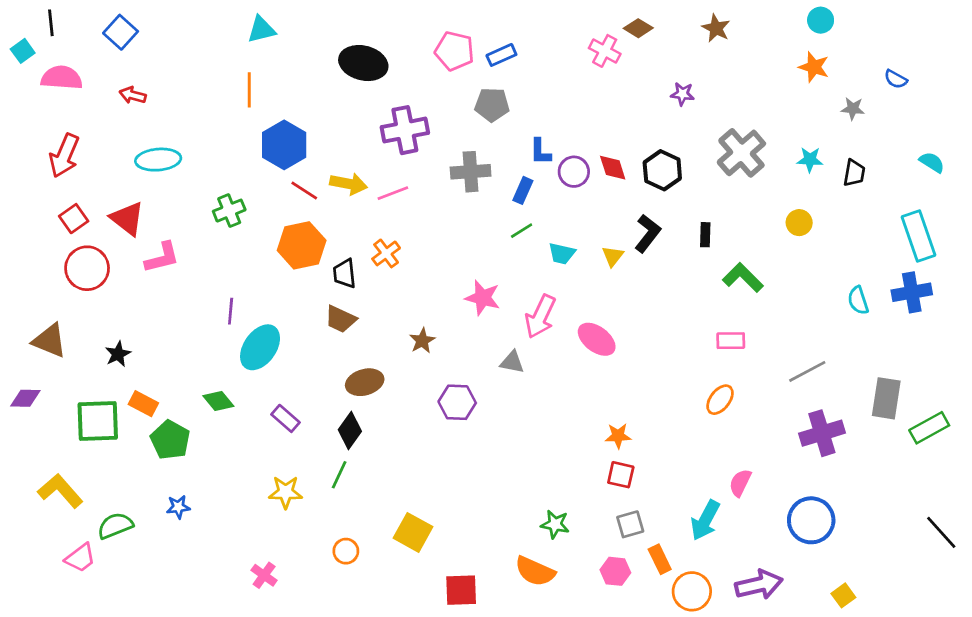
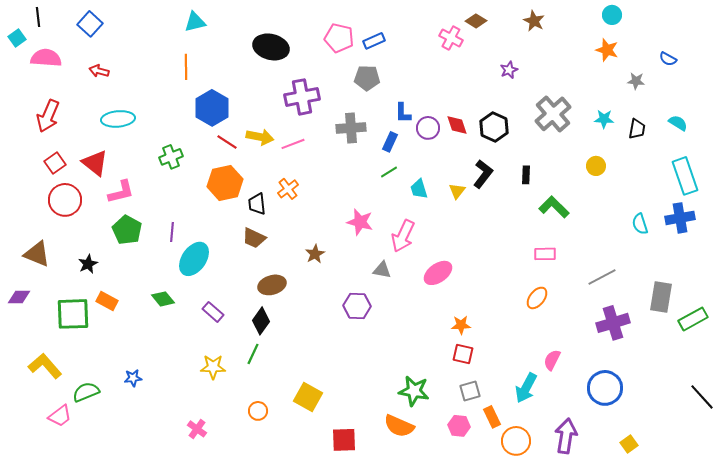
purple star: (682, 94) -> (509, 70), turned -30
cyan semicircle: (932, 162) -> (678, 123), moved
cyan trapezoid: (562, 253) -> (419, 189), turned 60
pink ellipse: (597, 339) -> (438, 273), moved, turned -72
purple hexagon: (457, 402) -> (357, 306), moved
green pentagon: (170, 440) -> (127, 230), moved
green star: (555, 524) -> (414, 391), size x1.4
purple arrow: (759, 585) -> (566, 436), turned -68

